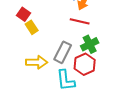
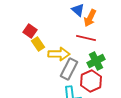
yellow arrow: (37, 62) -> (59, 54), moved

